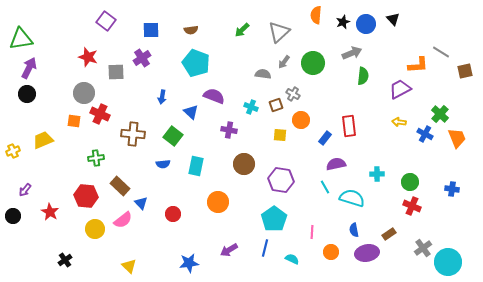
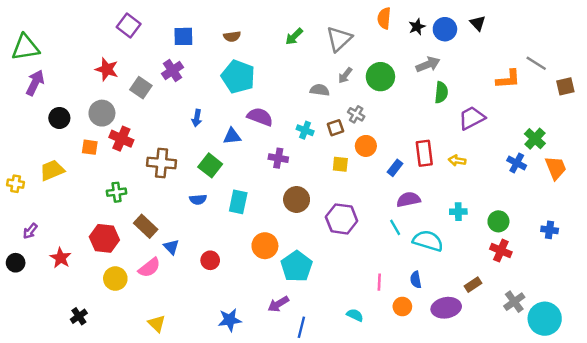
gray square: (116, 72) -> (141, 88), turned 36
purple trapezoid: (400, 89) -> (472, 118), moved
black circle: (27, 94) -> (59, 118), moved
blue triangle: (191, 112) -> (232, 136), turned -49
yellow arrow: (399, 122) -> (457, 161), moved
yellow cross: (13, 151) -> (16, 184), turned 32
cyan pentagon: (274, 219) -> (297, 266), moved
blue semicircle: (354, 230) -> (416, 280), moved
blue line: (265, 248) -> (301, 327), moved

